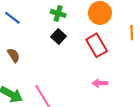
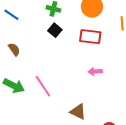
red rectangle: (97, 45) -> (90, 37), turned -50

